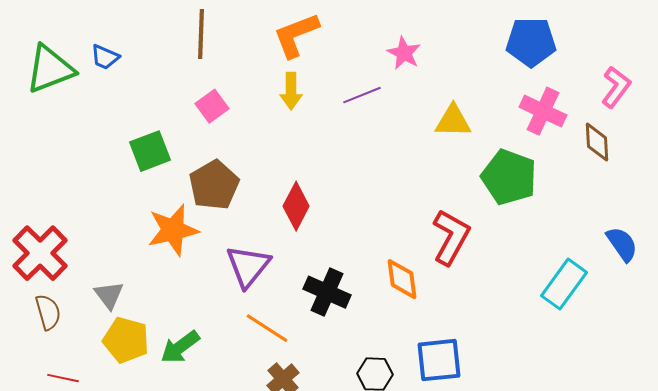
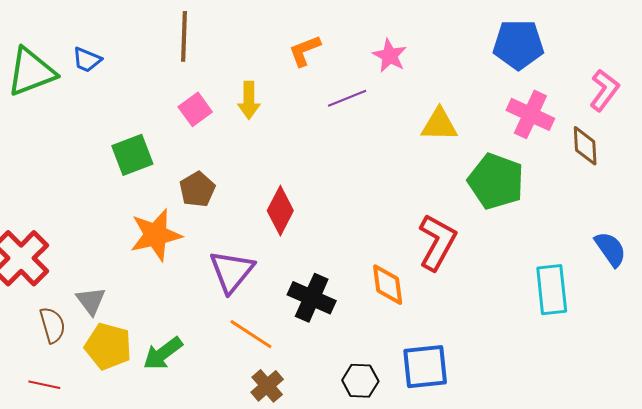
orange L-shape: (296, 35) -> (305, 51), moved, size x0.7
yellow arrow: (291, 91) -> (249, 100), moved
brown pentagon: (214, 185) -> (197, 189), size x0.7
cyan rectangle: (564, 284) -> (552, 290), turned -42
brown semicircle: (48, 312) -> (52, 325), moved

